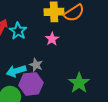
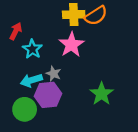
cyan star: (18, 31) -> (32, 49), moved
pink star: (52, 39) -> (71, 45), size x1.6

